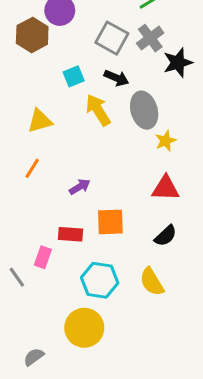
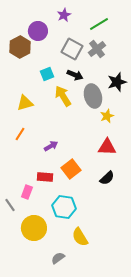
black star: (178, 63) -> (117, 82), moved
orange square: (110, 222) -> (71, 169), turned -36
yellow semicircle: (152, 282) -> (80, 237), moved
yellow circle: (84, 328) -> (34, 228), moved
gray semicircle: (34, 357) -> (58, 258), moved

